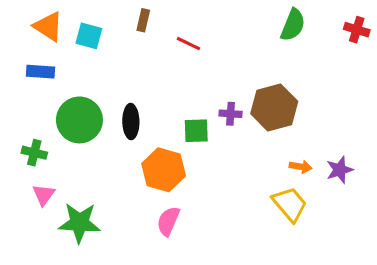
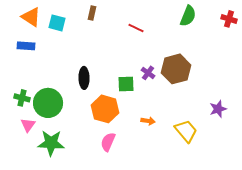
red line: (188, 44) -> (136, 28), moved
purple cross: (231, 114) -> (148, 73), turned 32
green circle: (79, 120) -> (48, 103), moved
orange arrow: (301, 167) -> (148, 121), moved

